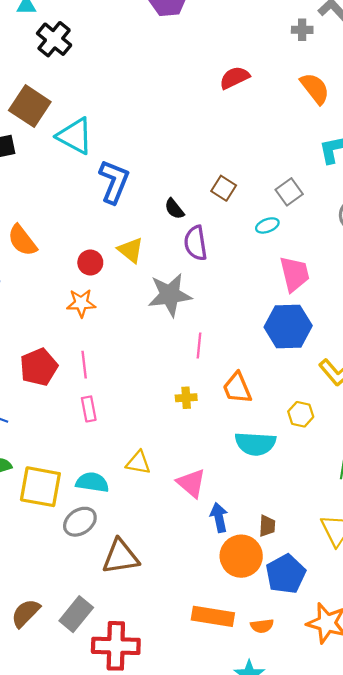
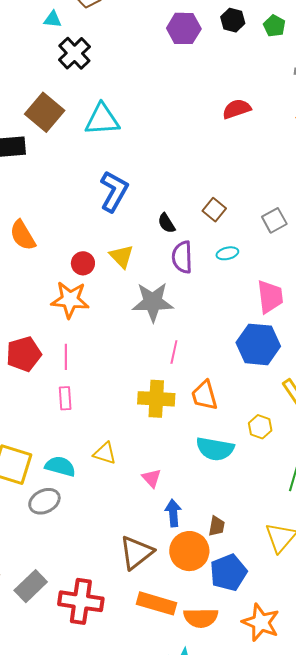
cyan triangle: (75, 136) -> (102, 120), moved, turned -39
cyan ellipse: (267, 225) -> (227, 253), moved
orange star: (81, 303) -> (70, 300), size x1.4
yellow cross: (186, 398) -> (156, 399), size x1.8
pink triangle: (191, 483) -> (152, 478), size x0.7
brown triangle: (121, 557) -> (136, 553), moved, turned -36
orange semicircle: (262, 626) -> (201, 618), size x1.6
red cross: (116, 646) -> (81, 601), moved

